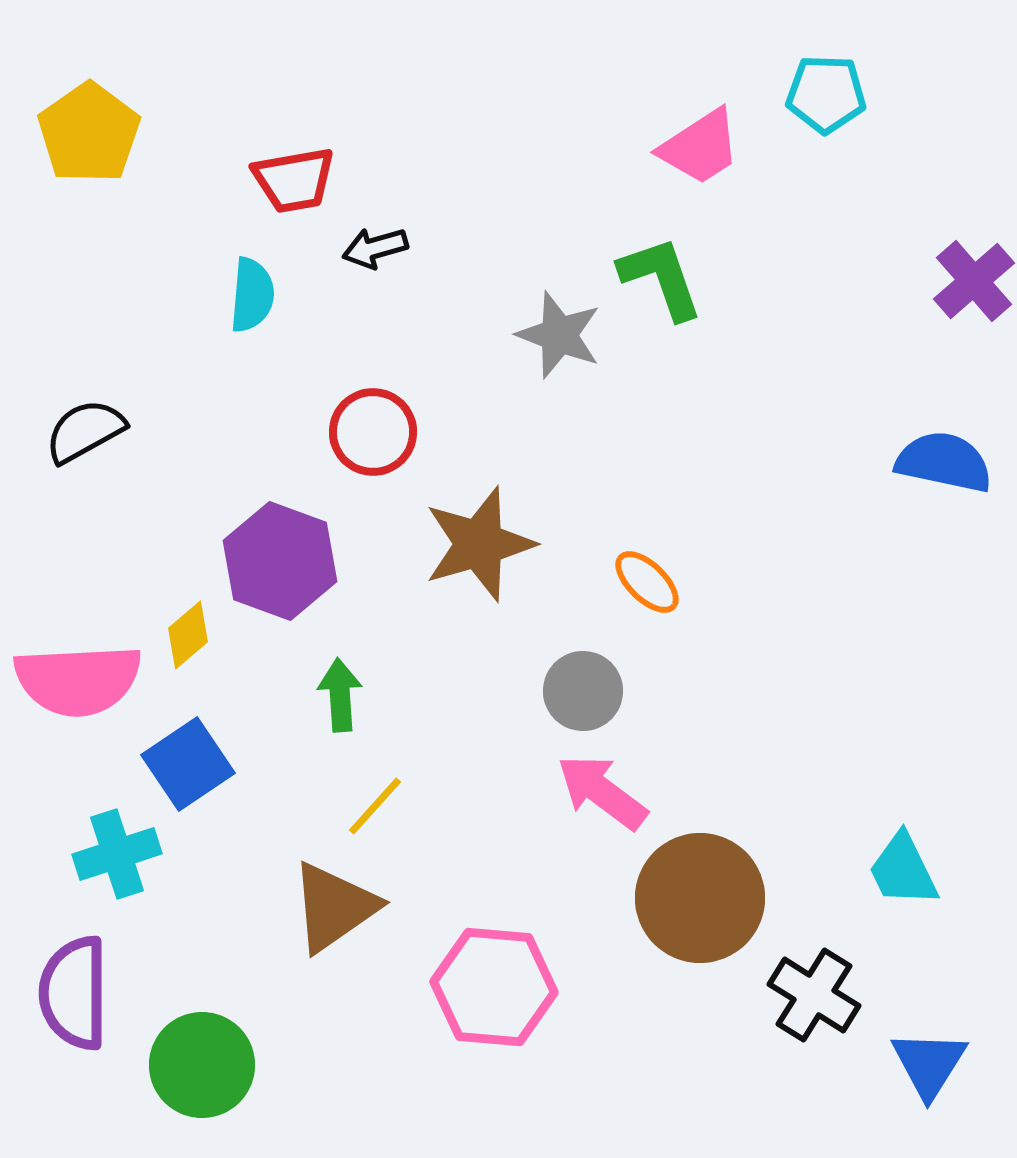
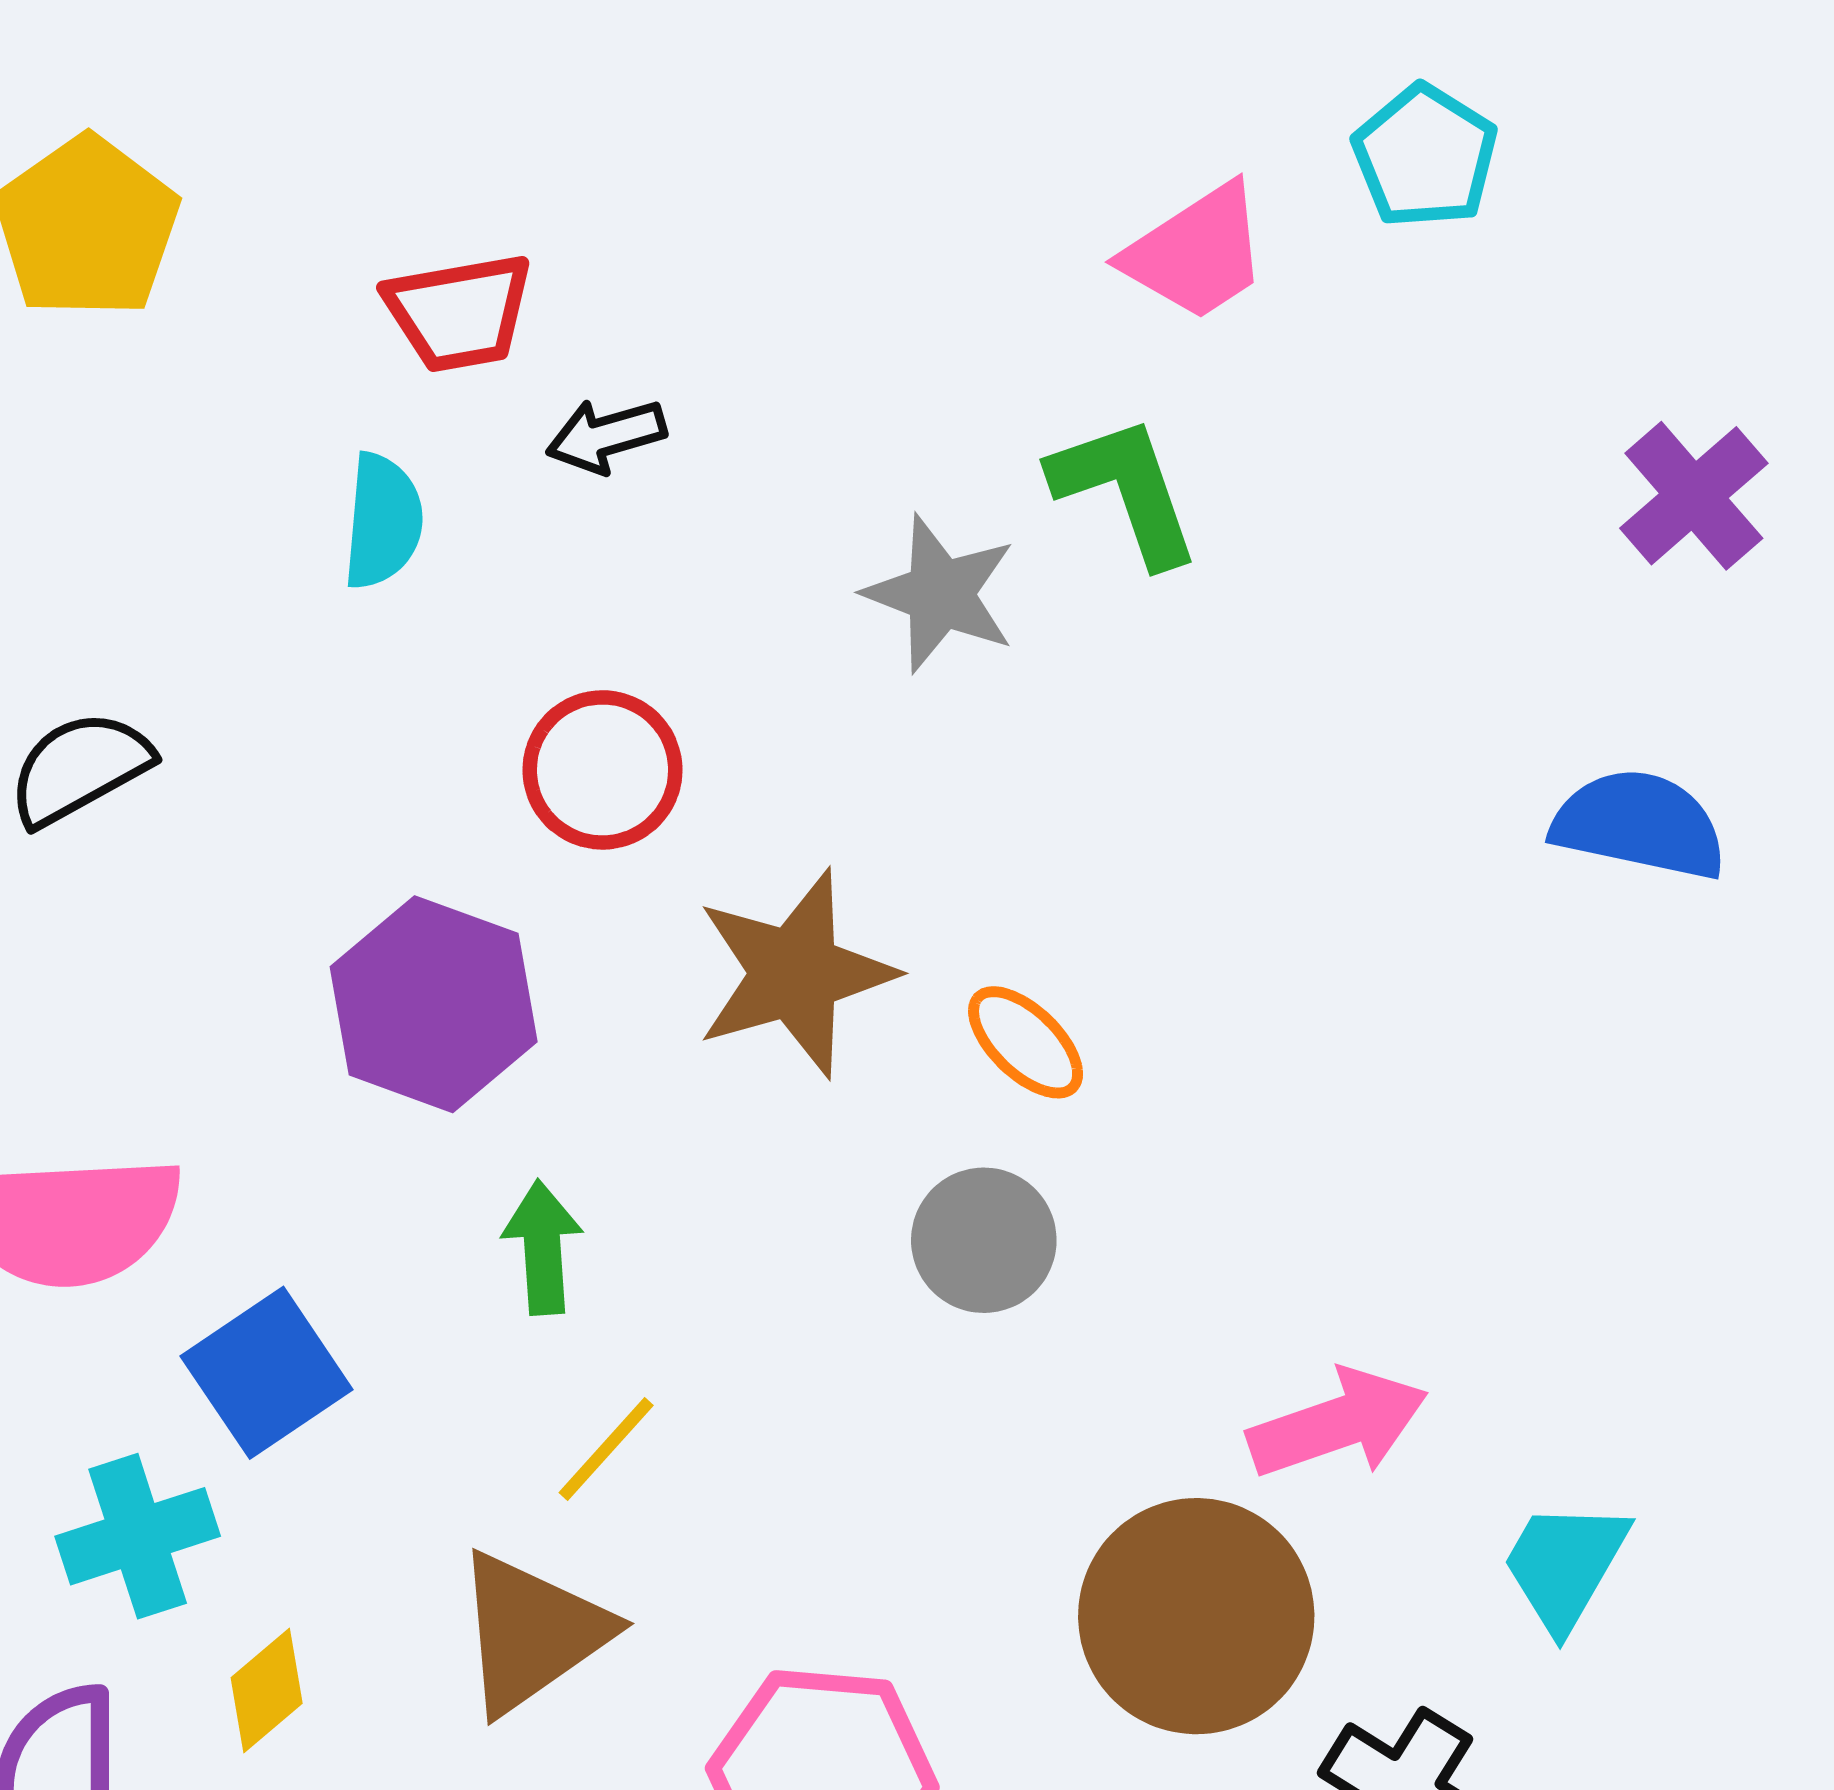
cyan pentagon: (826, 94) -> (1425, 156), turned 30
orange ellipse: (647, 582) -> (1026, 1042), moved
yellow diamond: (188, 635) -> (267, 1691), moved
pink arrow: (602, 792) -> (1338, 1424), moved, turned 124
cyan trapezoid: (903, 870) -> (1565, 1565), turned 56

